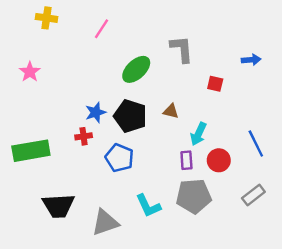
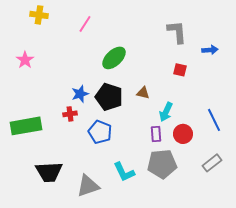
gray L-shape: (182, 49) -> (177, 32), moved

